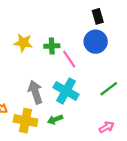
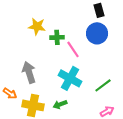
yellow star: (23, 43) -> (37, 26), moved
green line: (109, 89) -> (103, 85), moved
gray arrow: (35, 92) -> (29, 72), moved

